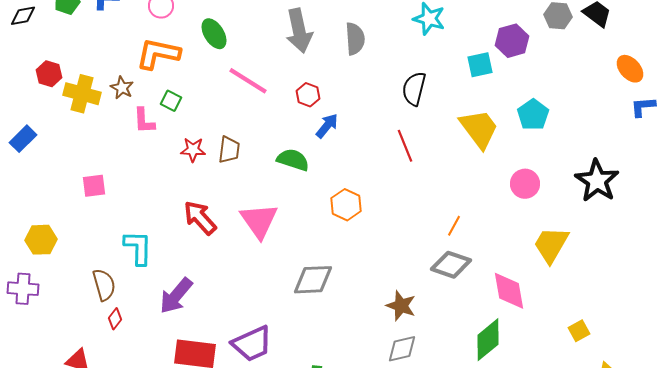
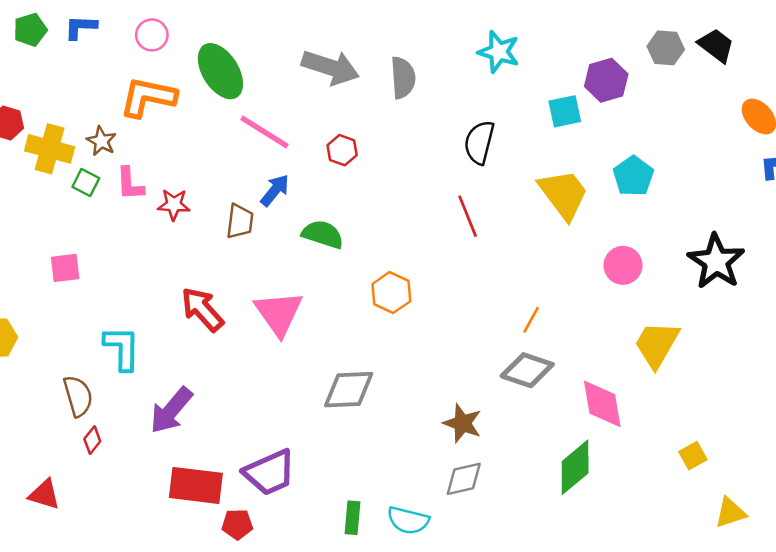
gray arrow: (299, 31) -> (330, 67), turned -60
green ellipse: (214, 34) -> (220, 71), size x1.4
green square: (171, 101) -> (86, 183), moved
blue arrow: (327, 126) -> (275, 190), moved
red star: (193, 150) -> (174, 205), moved

